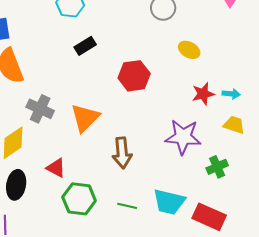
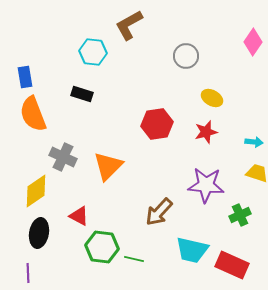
black rectangle: (85, 46) -> (82, 94), moved, turned 50
red star: (203, 94) -> (206, 132), moved
brown arrow: (122, 153) -> (159, 212), moved, turned 48
green line: (127, 206) -> (134, 259), moved

